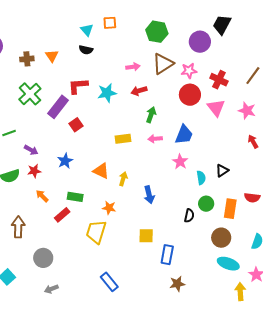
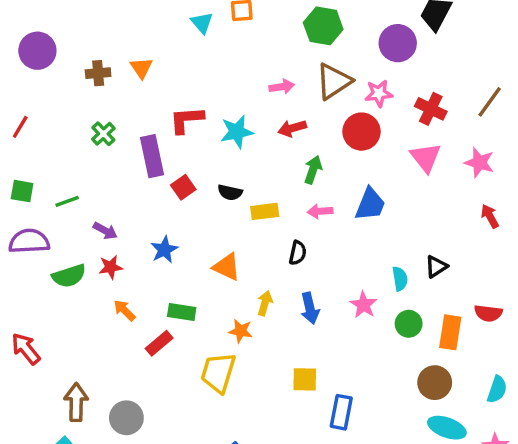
black semicircle: (86, 50) -> (230, 192), moved
green cross: (30, 94) -> (103, 134), size x0.6
red circle: (190, 95) -> (361, 132), moved
purple rectangle: (58, 107) -> (152, 156), turned -50
pink star: (180, 162) -> (364, 305), moved
yellow arrow: (123, 179) -> (265, 303), moved
black semicircle: (189, 216) -> (298, 253), moved
brown arrow: (18, 227) -> (76, 402), moved

